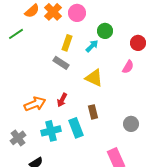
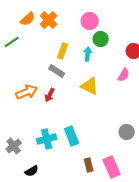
pink circle: (77, 13) -> (90, 21), moved
cyan arrow: (92, 46) -> (88, 54), turned -40
red arrow: (62, 100) -> (50, 95), moved
orange arrow: (35, 104) -> (27, 92), moved
brown rectangle: (93, 112) -> (89, 165), moved

